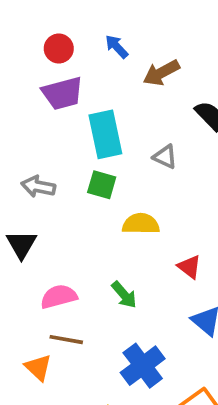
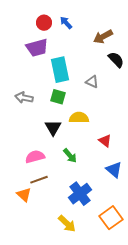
red circle: (59, 49) -> (44, 23), moved
brown arrow: (161, 73) -> (103, 37), moved
black triangle: (21, 244) -> (53, 128), moved
brown line: (66, 340) -> (39, 180), turned -30

